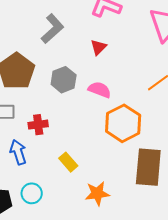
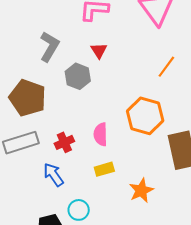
gray hexagon: (64, 80) -> (78, 76), moved
pink semicircle: (100, 90) -> (101, 134), moved, turned -95
yellow rectangle: (68, 162) -> (104, 169), turned -48

